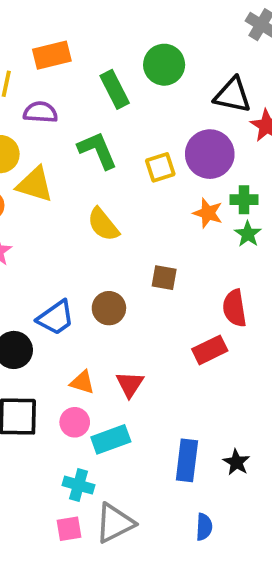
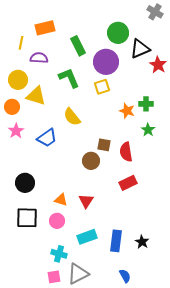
green circle: (164, 65) -> (118, 33), moved
black triangle: (233, 95) -> (140, 49), turned -35
purple circle: (210, 154) -> (106, 62), moved
green star: (248, 234) -> (148, 130), moved
brown circle: (109, 308) -> (91, 161), moved
red semicircle: (234, 308) -> (126, 152), moved
blue trapezoid: (56, 318) -> (47, 138), moved
cyan rectangle: (111, 439) -> (87, 237), moved
blue semicircle: (204, 527) -> (125, 276), turned -32

